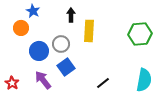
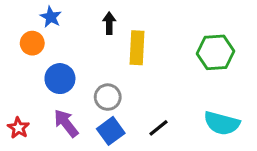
gray circle: (61, 44) -> (108, 97), moved
blue square: (66, 67) -> (111, 131), moved
cyan semicircle: (144, 80) -> (222, 123), turned 95

